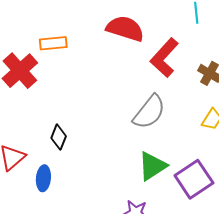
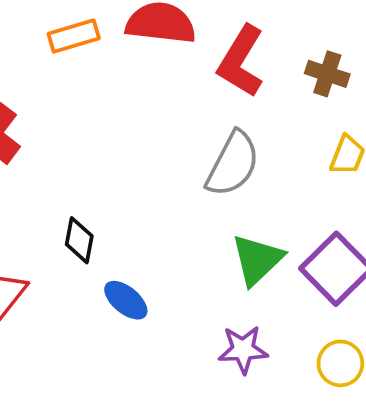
orange rectangle: (53, 43) -> (74, 36), moved
blue ellipse: (43, 178) -> (126, 300), moved, turned -45

